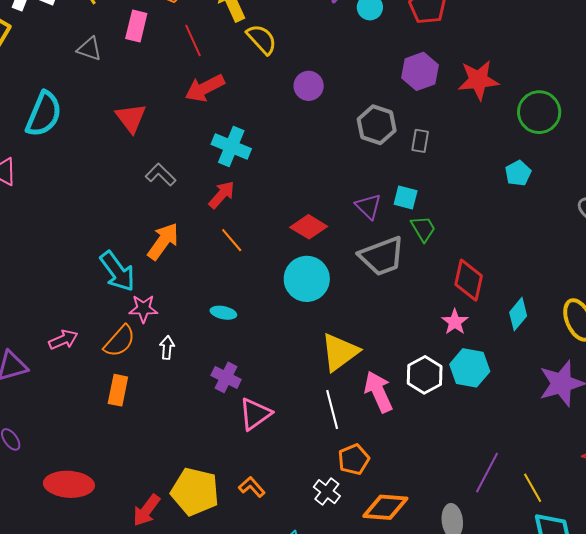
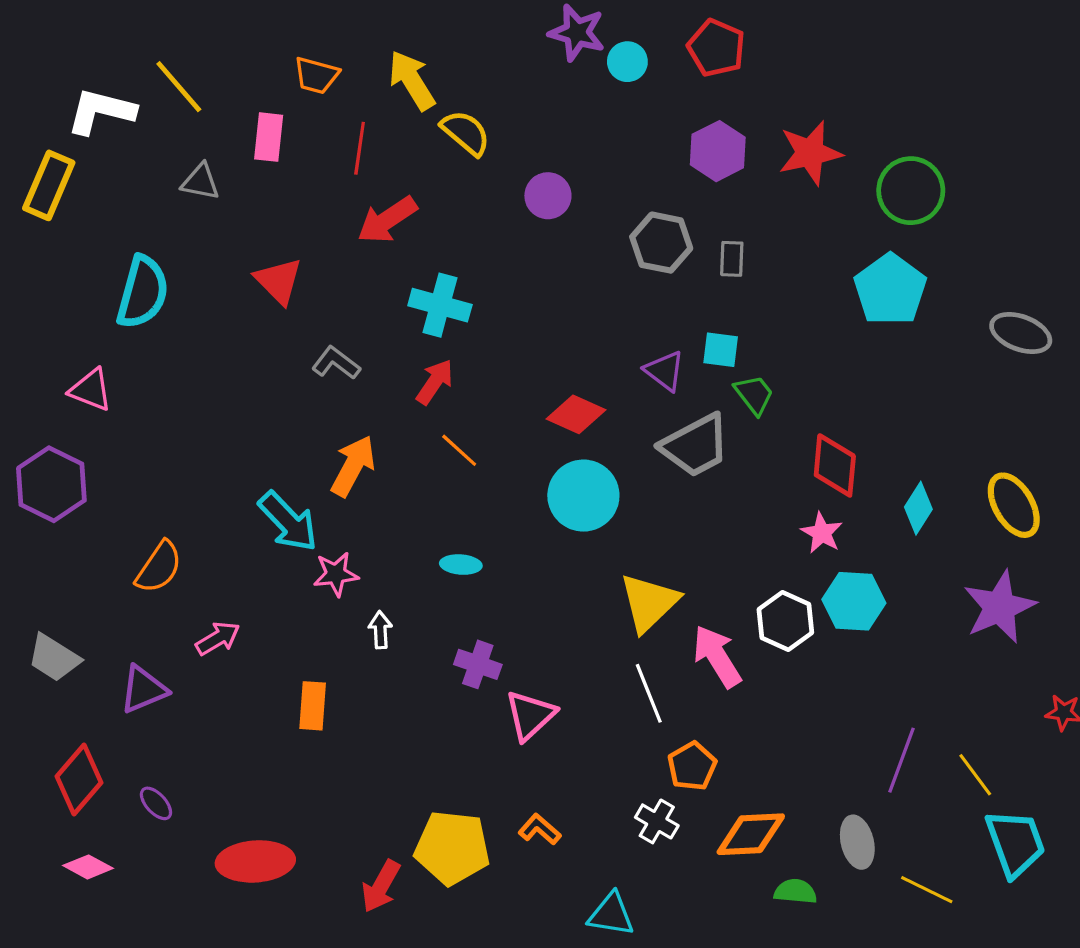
red line: (193, 40) -> (360, 148), turned 40
cyan pentagon: (518, 173) -> (890, 289), size x1.8
orange semicircle: (120, 341) -> (159, 567), moved

